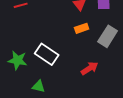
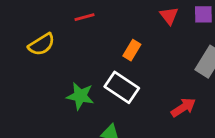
orange rectangle: (82, 28) -> (132, 50), moved, turned -40

